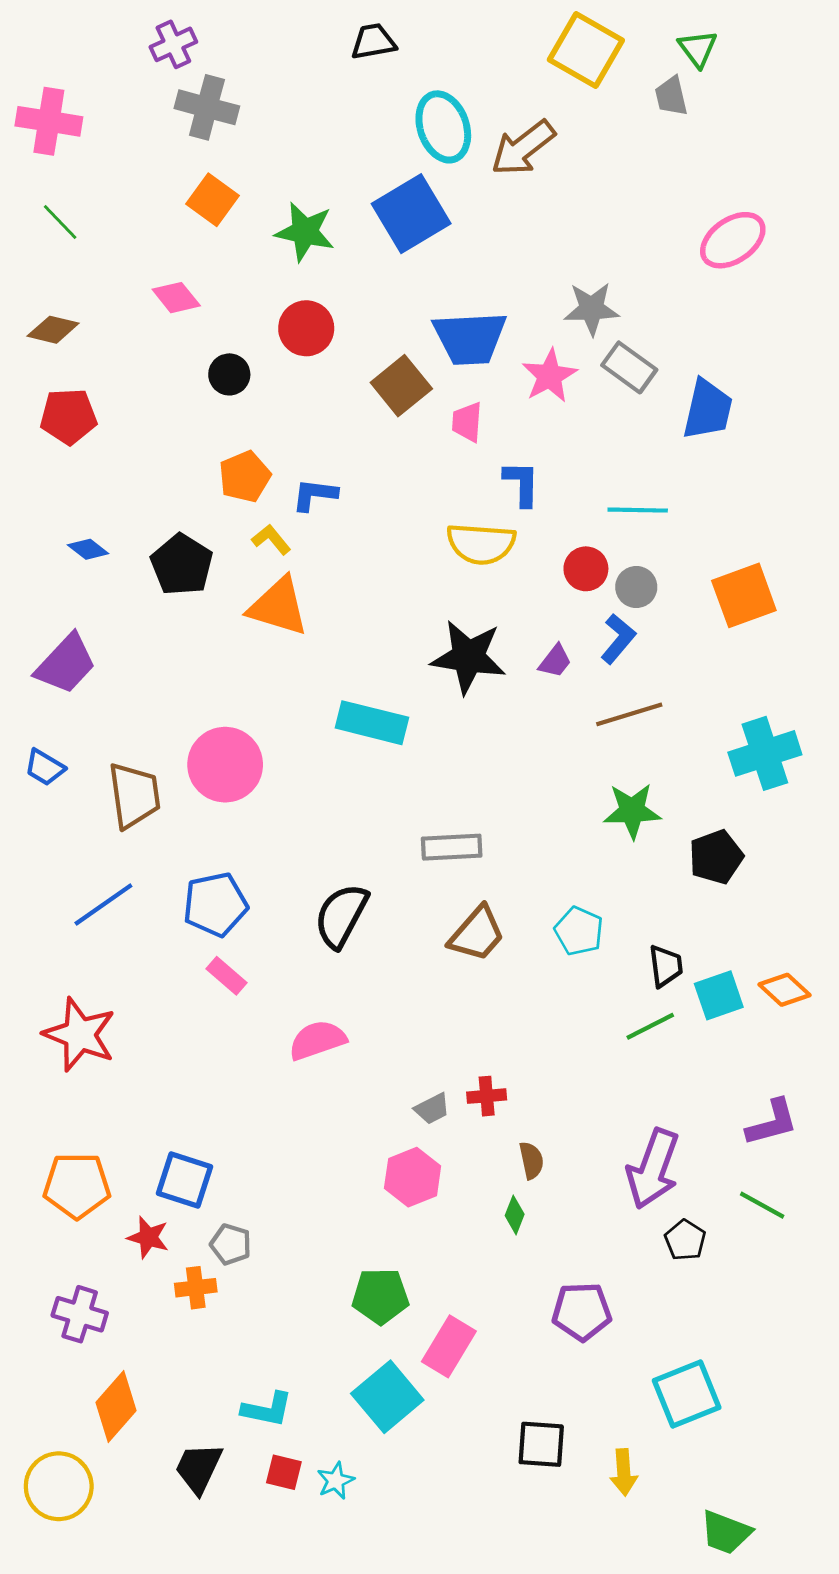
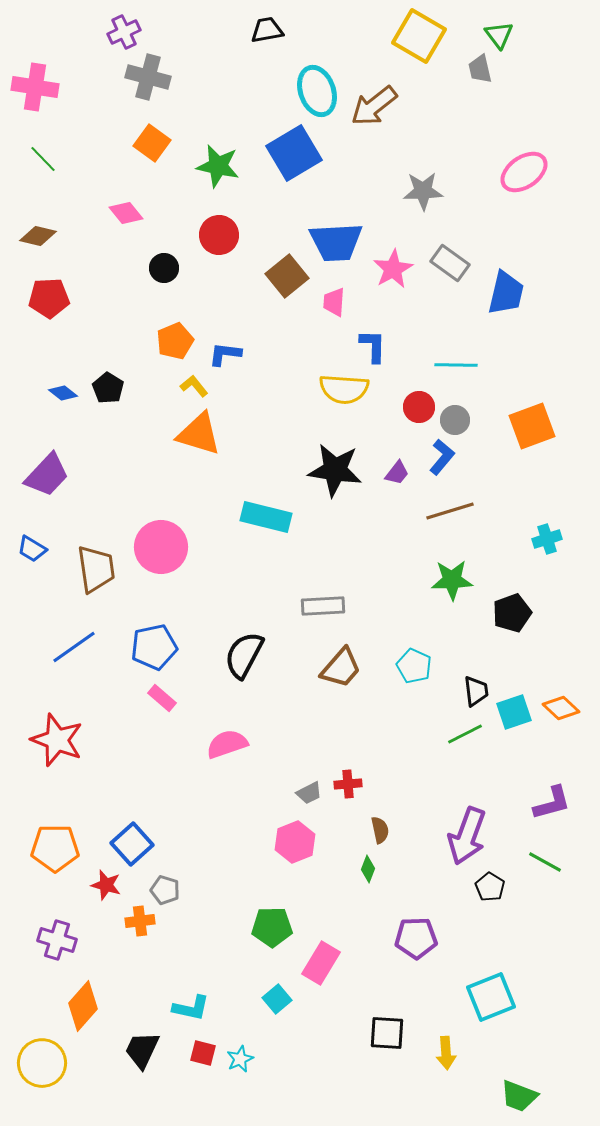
gray star: (592, 309) -> (423, 191), moved
black pentagon: (182, 565) -> (108, 388), moved, size x0.7
cyan cross: (765, 753) -> (547, 539), size x0.6
blue square: (185, 1180) -> (132, 844), turned 30
cyan square: (387, 1397) -> (277, 999), size x0.6

